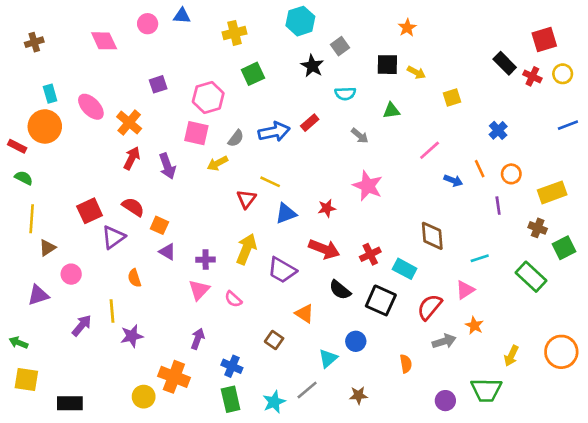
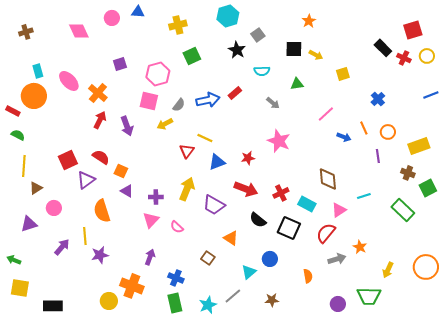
orange semicircle: (134, 278) -> (102, 211), size x1.6
pink triangle: (465, 290) -> (339, 210), moved

